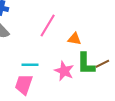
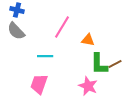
cyan line: (30, 65) -> (45, 56), moved
pink star: (64, 71) -> (88, 86), moved

